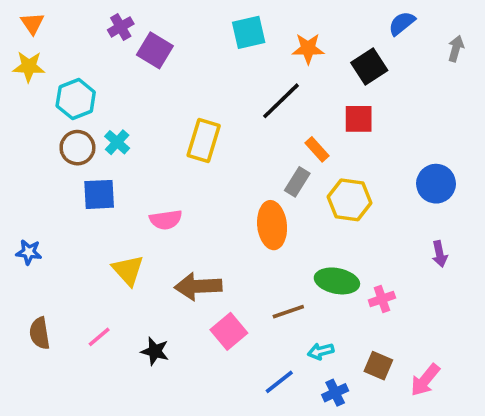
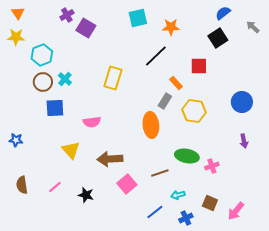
gray arrow: (456, 49) -> (253, 27), turned -64
black square: (369, 67) -> (218, 38), moved

